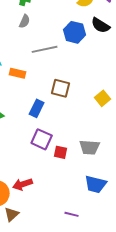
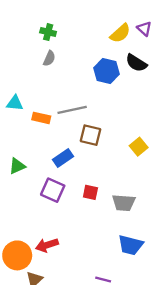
gray line: (45, 49) -> (72, 110), moved
blue rectangle: (37, 108) -> (63, 158), turned 30
purple square: (42, 139) -> (53, 190), moved
red square: (61, 152) -> (90, 192), moved

